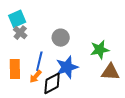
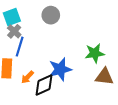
gray circle: (61, 38) -> (51, 15), moved
blue line: (39, 61) -> (20, 47), moved

